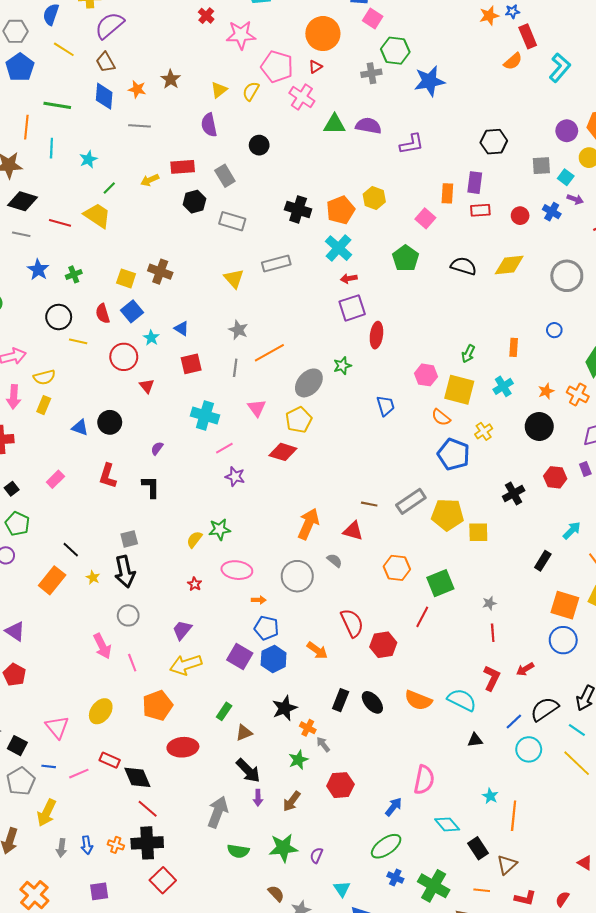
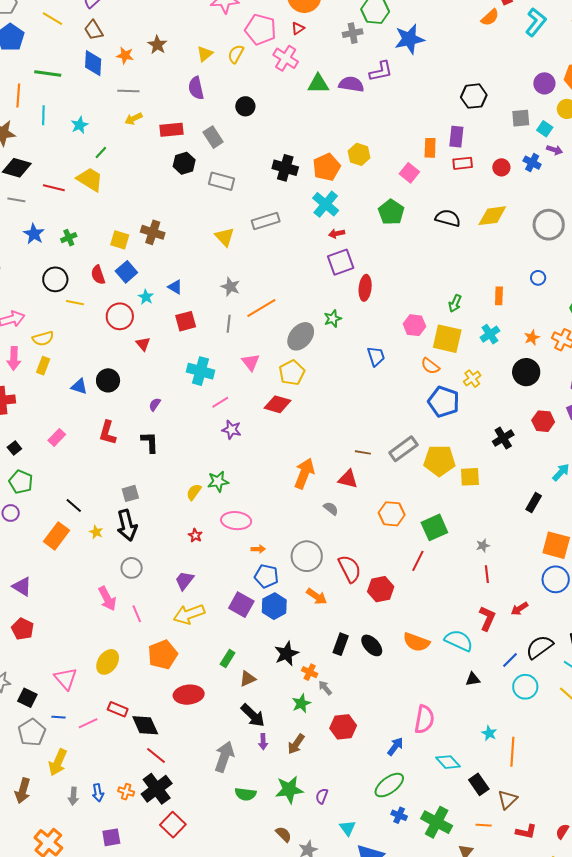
purple L-shape: (412, 144) -> (381, 71), moved
yellow arrow: (150, 180) -> (134, 119), moved
gray circle: (297, 576) -> (307, 556), moved
black cross: (147, 843) -> (157, 789), turned -32

